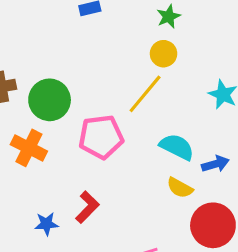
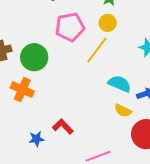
pink pentagon: (101, 137) -> (70, 27), moved
red L-shape: (87, 207) -> (63, 126), turned -85

